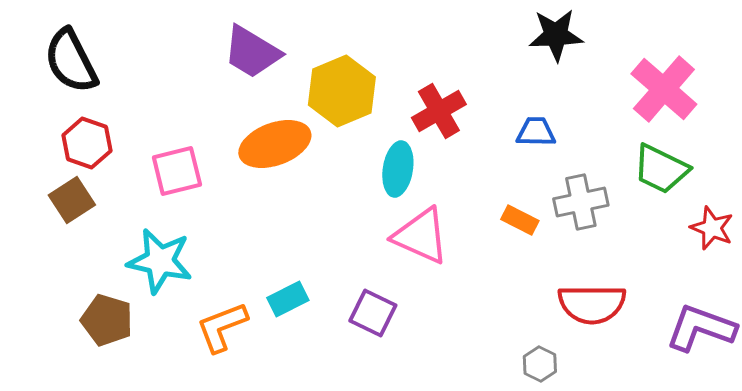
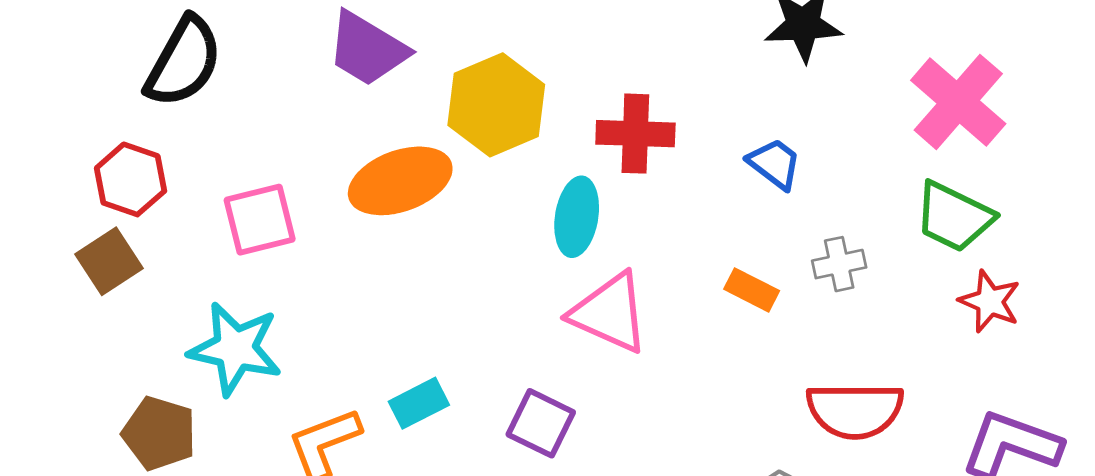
black semicircle: (71, 61) -> (184, 62), moved, turned -124
red cross: (439, 111) -> (635, 134), turned 32
blue trapezoid: (536, 132) -> (775, 164), turned 36
gray cross: (581, 202) -> (839, 264), size x0.7
red star: (712, 228) -> (990, 301), moved

